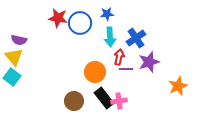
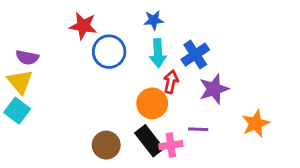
blue circle: (80, 23) -> (109, 52), moved
purple line: (126, 69) -> (198, 129), moved
orange circle: (95, 72) -> (152, 103), moved

